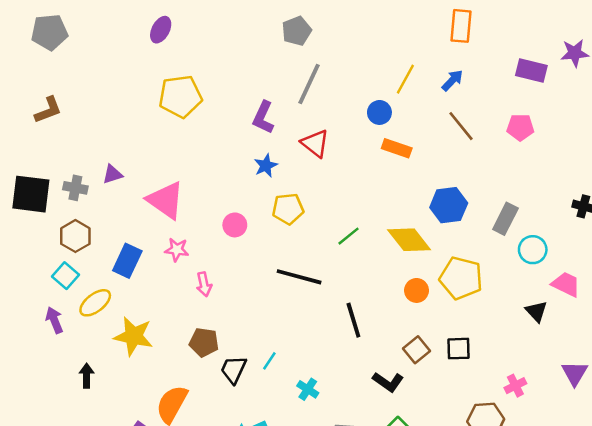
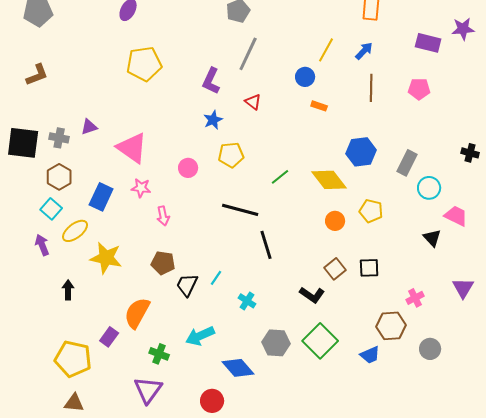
brown line: (461, 126) -> (371, 88), turned 40
red triangle: (315, 143) -> (253, 102), size x0.7
orange rectangle: (397, 148) -> (319, 106), size x0.7
yellow pentagon: (461, 278) -> (371, 211), size x0.7
black line: (353, 320) -> (266, 245), moved

